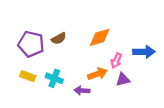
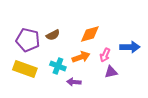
orange arrow: (97, 74) -> (81, 57), moved
yellow rectangle: (28, 76) -> (25, 69), size x1.6
cyan cross: (54, 78) -> (58, 66), moved

